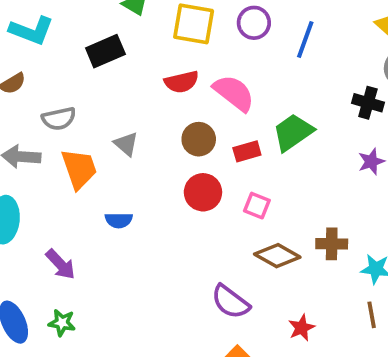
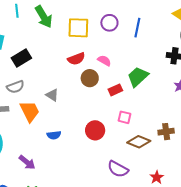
black rectangle: (105, 51) -> (21, 58), moved
pink semicircle: (234, 93) -> (104, 61), size x0.6
brown circle: (199, 139) -> (90, 78), moved
red circle: (203, 192) -> (95, 130), moved

